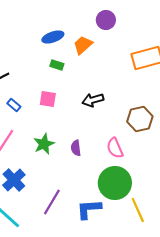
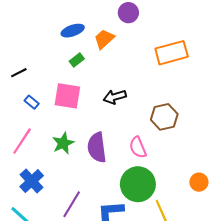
green rectangle: (57, 65) -> (77, 60), turned -56
pink square: (48, 99) -> (67, 96), size x1.5
purple semicircle: (76, 148) -> (97, 147), size x1.8

